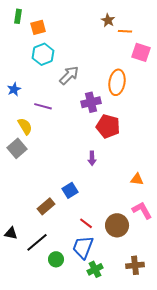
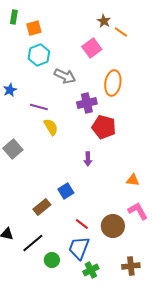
orange line: (125, 31) -> (121, 32), turned 32
pink square: (141, 52) -> (92, 48), moved, turned 36
gray arrow: (69, 75) -> (65, 76), turned 70
yellow semicircle: (25, 126) -> (51, 127), moved

